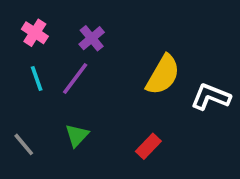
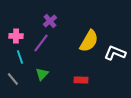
pink cross: (35, 33) -> (16, 36), moved, turned -32
cyan line: (37, 79) -> (20, 57), moved
red rectangle: (148, 146) -> (81, 80), turned 48

